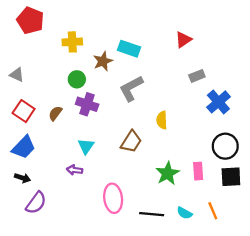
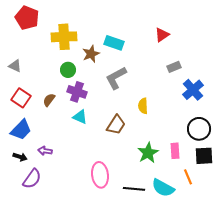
yellow cross: (72, 42) -> (64, 37), size x1.4
cyan triangle: (86, 146) -> (80, 117), moved, turned -42
purple arrow: (75, 170) -> (45, 151), moved
orange line: (213, 211) -> (188, 177), moved
cyan semicircle: (184, 213) -> (163, 188), size x1.6

